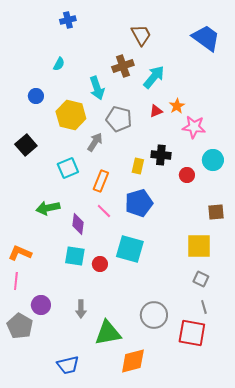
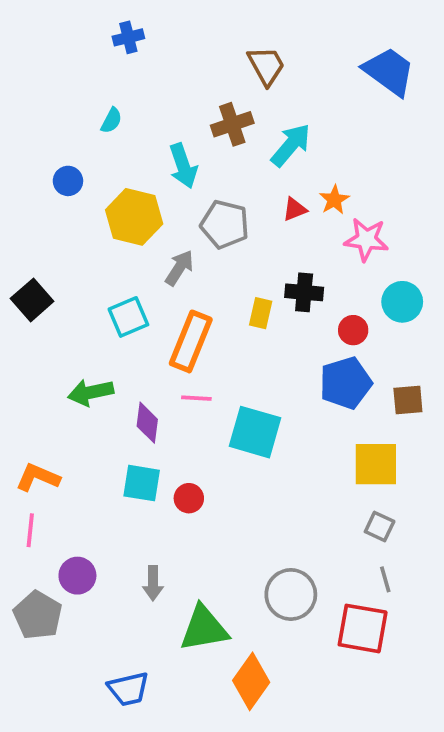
black square: (26, 145) -> (32, 300), moved
orange rectangle: (101, 181) -> (191, 341), size x1.4
blue pentagon: (139, 203) -> (346, 383), moved
pink line: (104, 211) -> (196, 398), turned -42
cyan square: (130, 249) -> (255, 432), moved
orange diamond: (133, 361) -> (251, 681), turned -40

